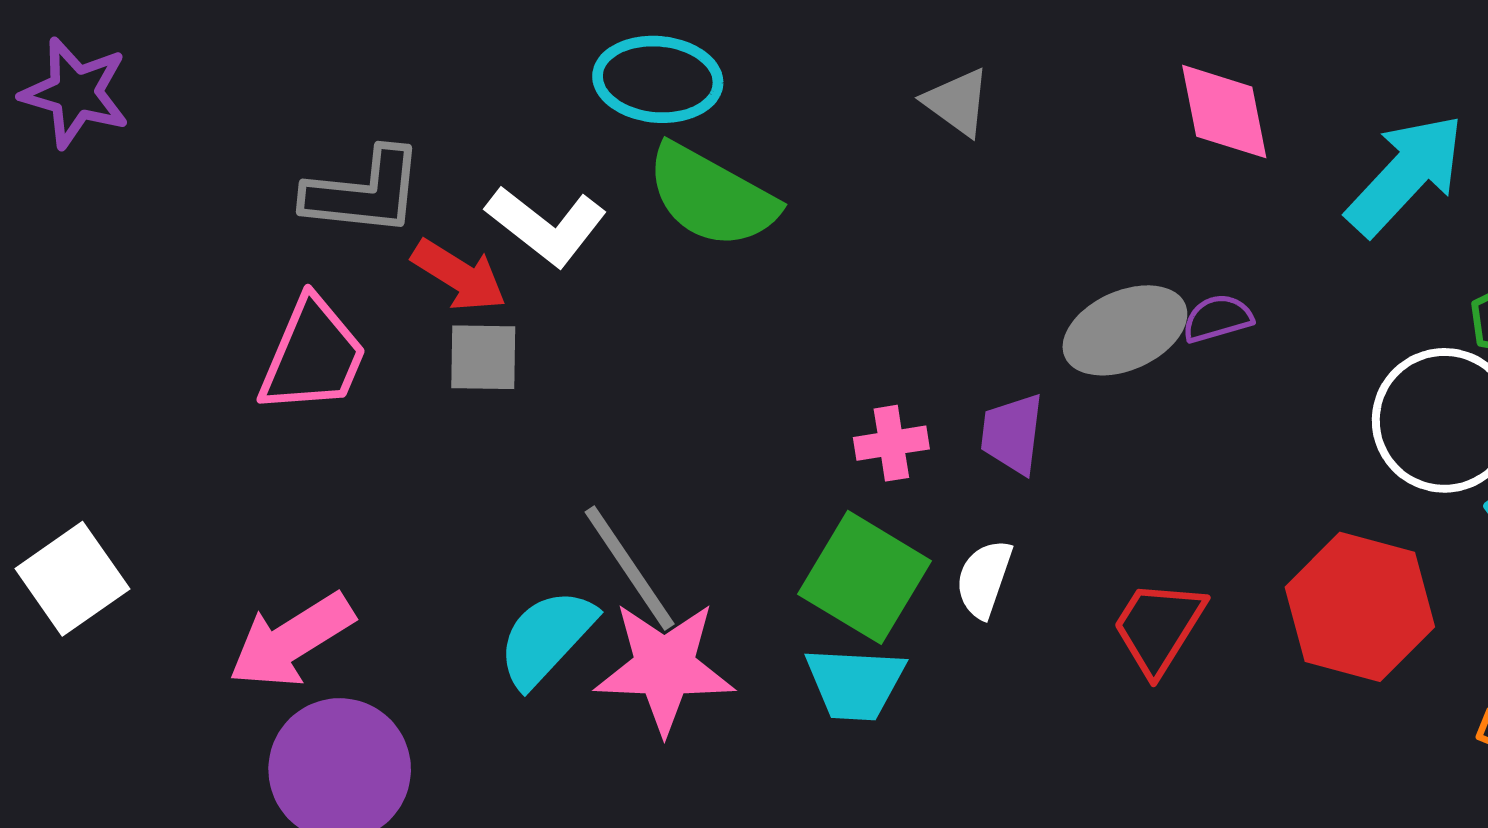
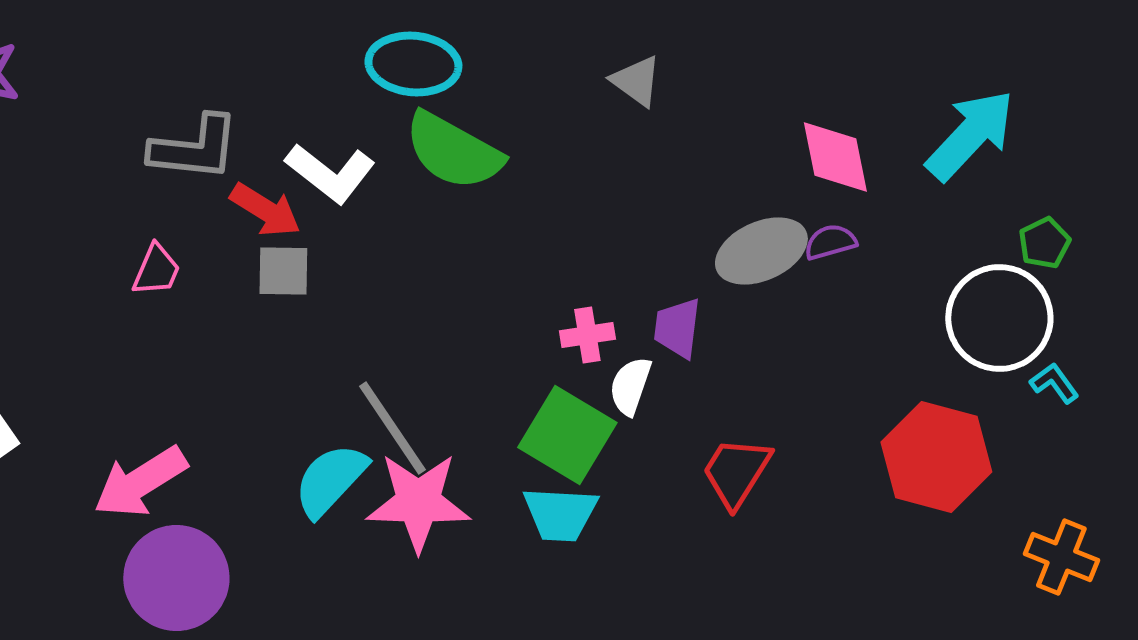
pink diamond: (1224, 112) -> (835, 157), moved
pink trapezoid: (313, 356) -> (156, 270), size x0.6
white semicircle: (984, 579) -> (630, 386), moved
red trapezoid: (1158, 627) -> (736, 472), moved

